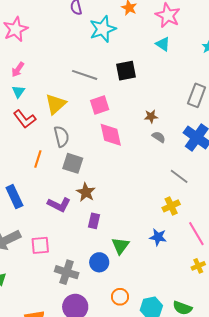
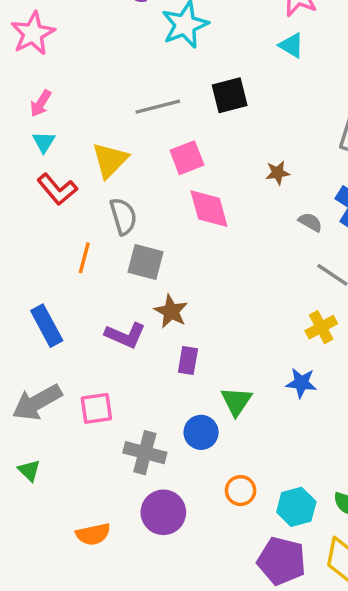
gray line: (85, 75) -> (158, 107), turned -30
gray semicircle: (159, 137) -> (310, 222), moved

